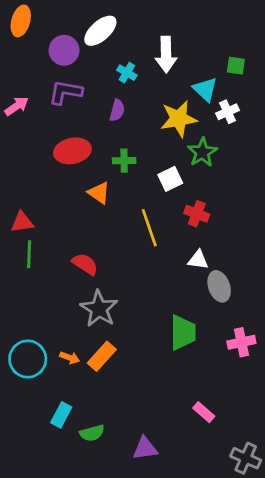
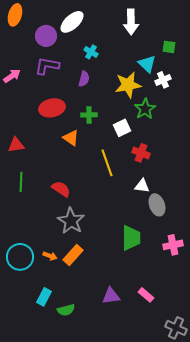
white arrow: (166, 54) -> (131, 22), moved
red triangle: (22, 222) -> (16, 145), moved
purple triangle: (145, 448) -> (111, 296), moved

